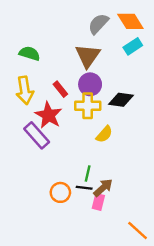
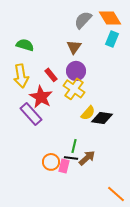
cyan rectangle: (133, 46) -> (112, 39), turned -35
brown triangle: (88, 56) -> (74, 47), size x0.7
black diamond: (121, 100) -> (102, 118), moved
yellow cross: (88, 106) -> (74, 89), turned 35
pink rectangle: (98, 202) -> (64, 166), moved

